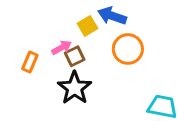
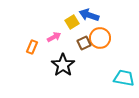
brown square: (75, 56) -> (84, 43), moved

